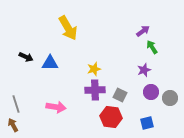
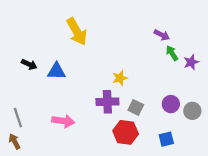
purple arrow: (143, 31) -> (162, 35), turned 64
yellow star: (94, 69) -> (120, 78), moved
purple star: (144, 70) -> (191, 62), moved

